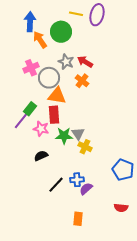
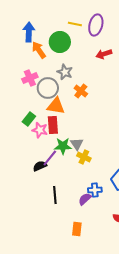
red arrow: (85, 62) -> (104, 54), moved, turned -49
purple line: (21, 121) -> (50, 158), moved
pink star: (41, 129) -> (40, 130), moved
blue cross: (77, 180) -> (95, 190), moved
black line: (56, 185) -> (55, 195), turned -48

